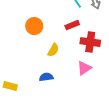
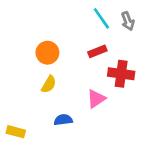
yellow semicircle: (53, 50) -> (49, 84), moved
pink triangle: (84, 68) -> (96, 99), moved

